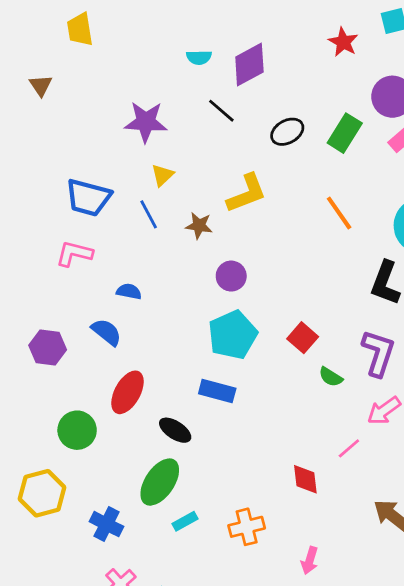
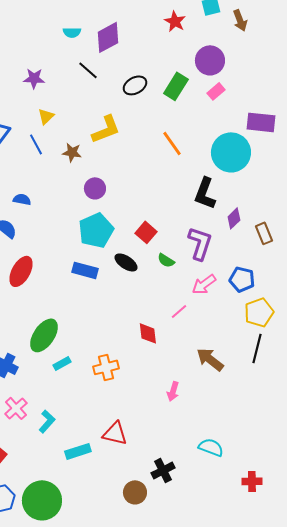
purple star: (146, 122) -> (34, 78), size x0.7
black ellipse: (175, 430) -> (126, 262), moved
pink arrow: (310, 560) -> (173, 391), moved

